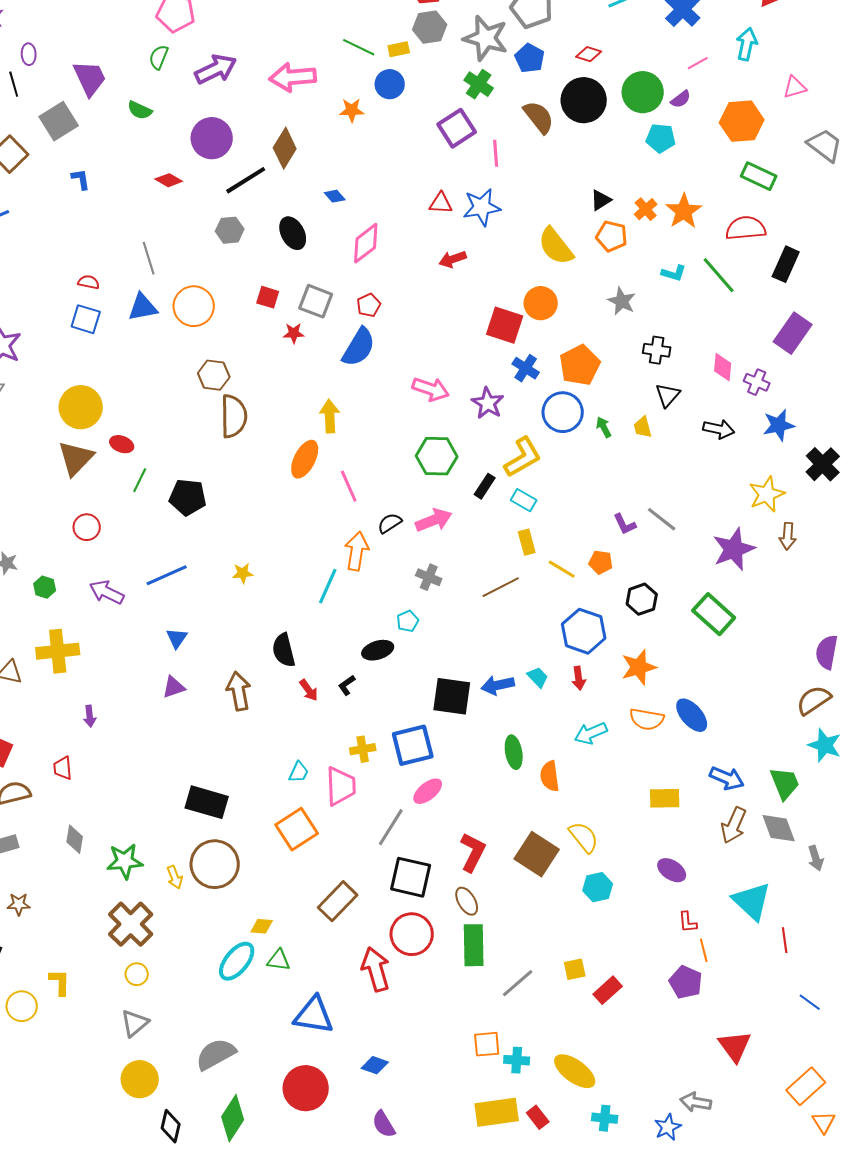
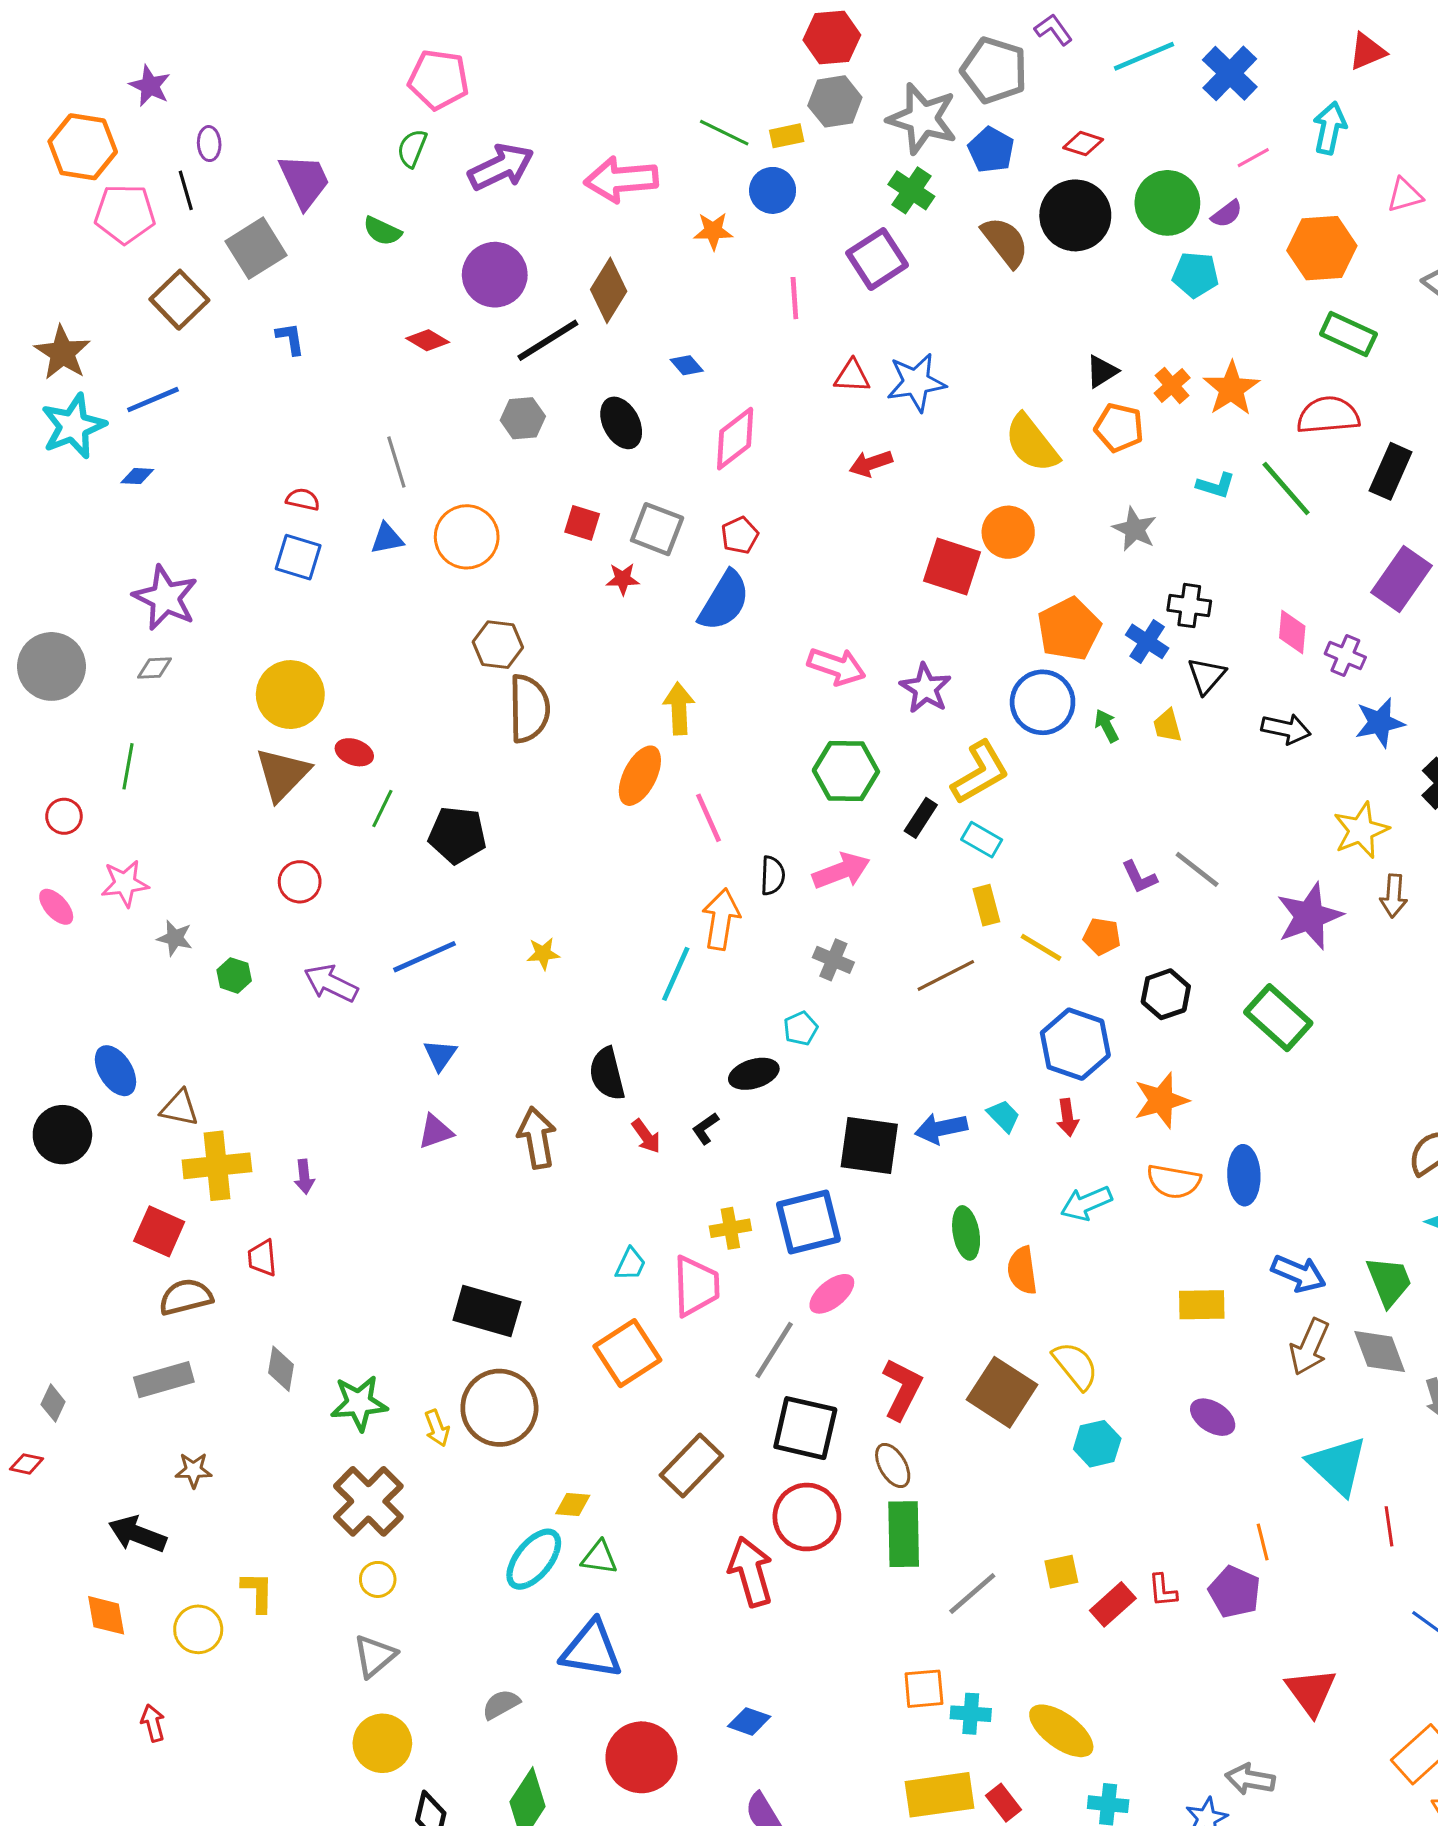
pink line: (496, 153) -> (794, 298), moved
blue triangle: (143, 307) -> (387, 538), size x0.7
blue cross: (526, 368) -> (1147, 641), moved
black semicircle: (390, 523) -> (773, 876), turned 125
yellow cross: (58, 651) -> (217, 1166), moved
blue ellipse: (692, 715) -> (1244, 1175), turned 39
red L-shape: (688, 922) -> (1163, 1590), moved
blue triangle: (314, 1015) -> (592, 1650), moved
gray semicircle: (216, 1054) -> (501, 1704), size x0.6

